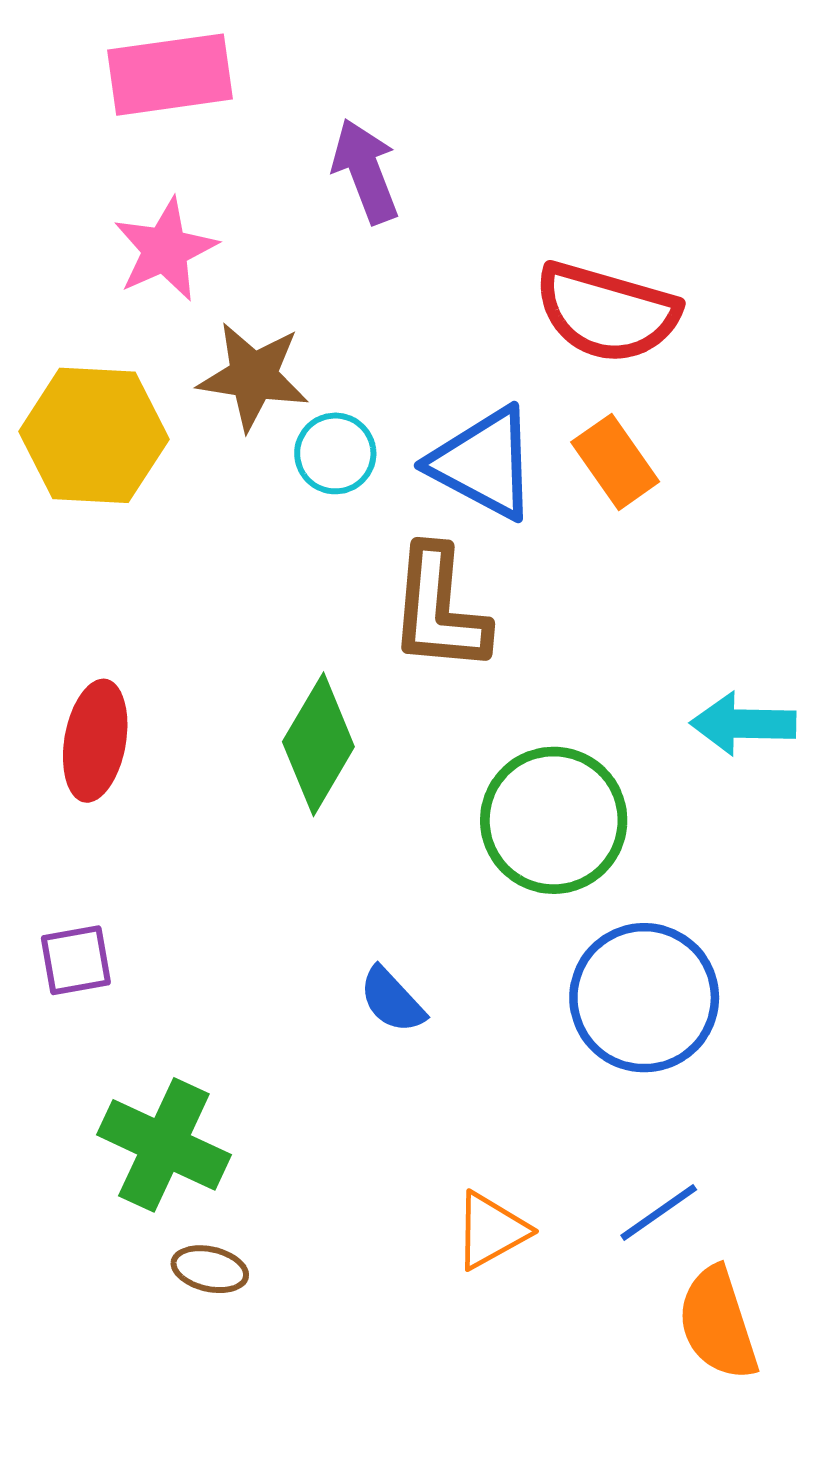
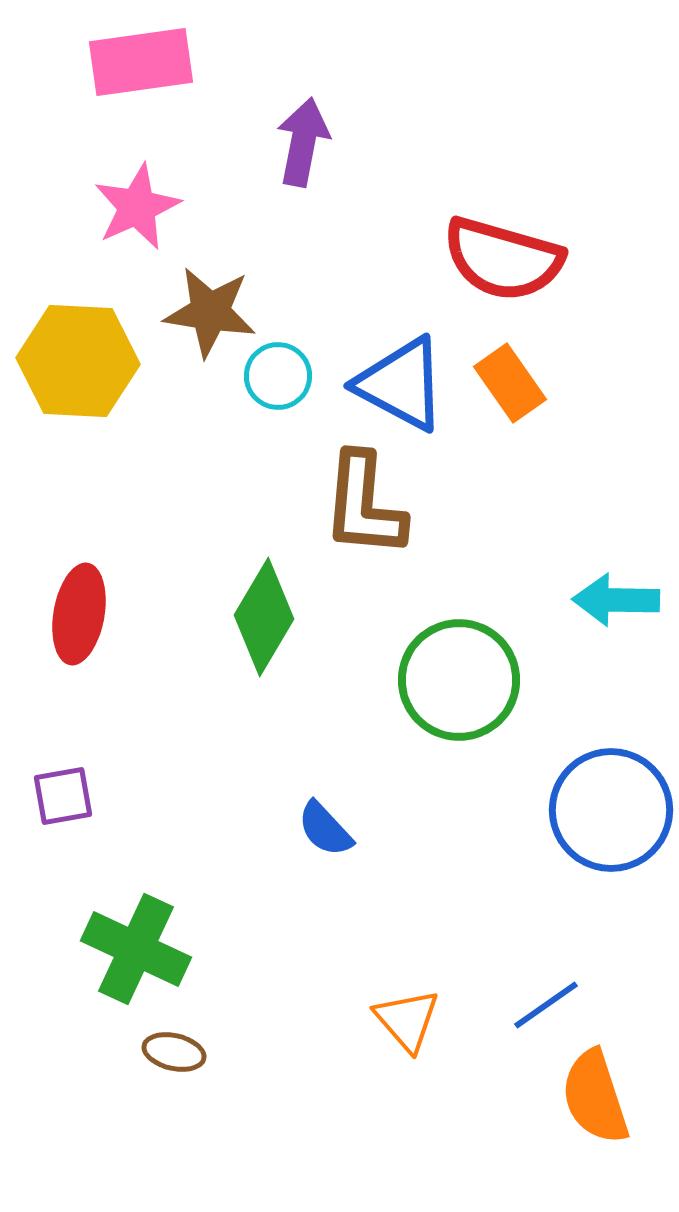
purple arrow: (365, 171) -> (303, 142), turned 32
blue circle: (644, 998) -> (611, 810), moved
orange triangle: (491, 1231) -> (407, 1020), turned -42

